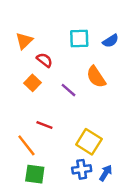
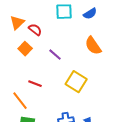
orange triangle: (24, 41) -> (17, 23), moved
orange semicircle: (96, 77) -> (93, 46), moved
yellow square: (89, 142) -> (76, 82), moved

